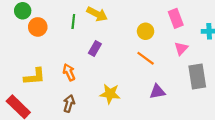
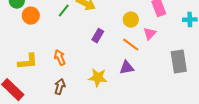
green line: (73, 22) -> (64, 11), turned 32
purple rectangle: (95, 49) -> (98, 36), moved
pink triangle: (181, 49) -> (150, 34), moved
purple triangle: (157, 92) -> (127, 68), moved

